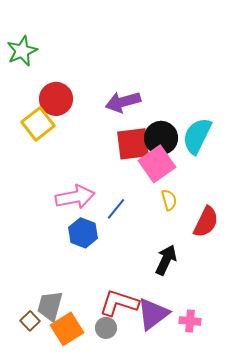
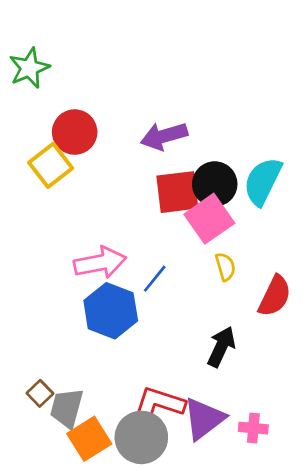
blue hexagon: (83, 233) -> (111, 311), size x1.4
brown square: (30, 321) -> (40, 393), moved
gray circle: (106, 328) -> (141, 437), size x1.8

